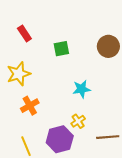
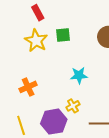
red rectangle: (24, 33) -> (38, 13), moved
yellow star: (19, 74) -> (36, 41), moved, turned -30

